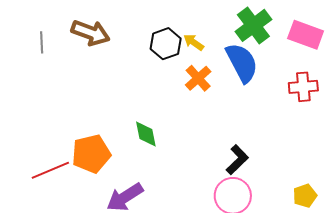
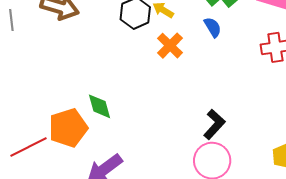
blue semicircle: (242, 63) -> (213, 27), size x0.5
green diamond: (146, 134) -> (100, 106), moved

